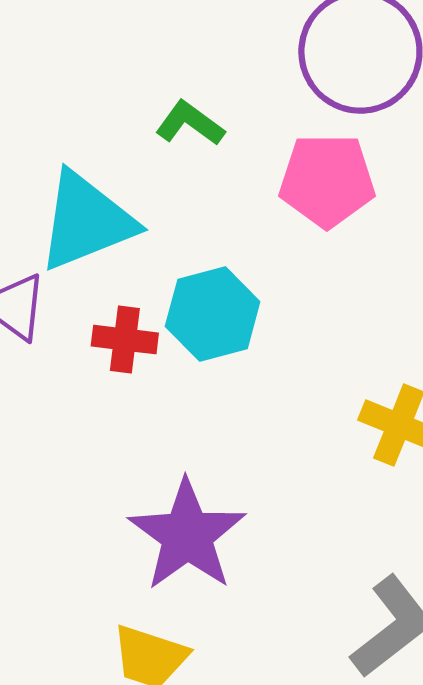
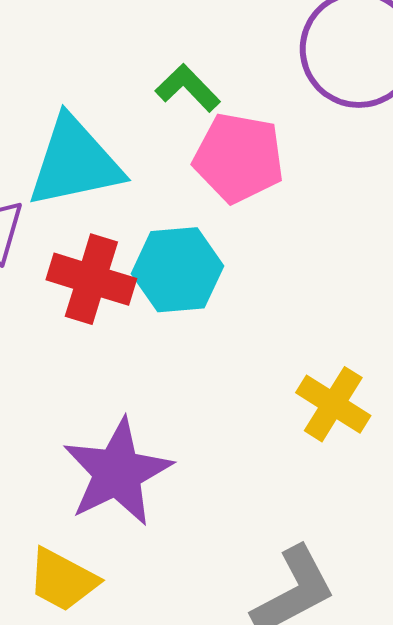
pink pentagon: (327, 180) -> (239, 158), moved
red cross: (125, 340) -> (91, 279), size x1.4

